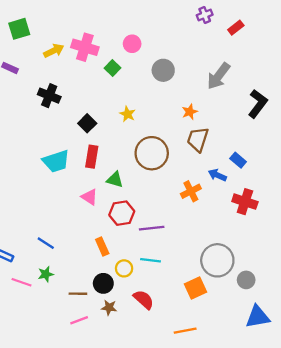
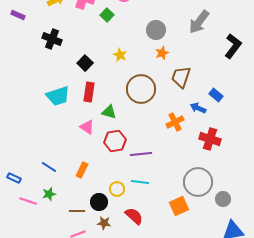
gray circle: (163, 70) -> (156, 30), moved
orange star: (190, 112) -> (162, 53), moved
red cross: (245, 202) -> (210, 139), moved
orange rectangle: (102, 247) -> (82, 170), moved, turned 49

